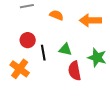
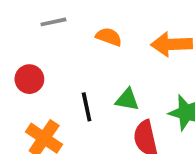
red circle: (28, 40) -> (29, 79), moved

